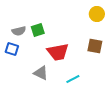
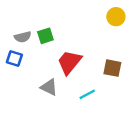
brown square: (95, 46) -> (112, 68), moved
red trapezoid: (58, 52) -> (69, 62), turned 140

